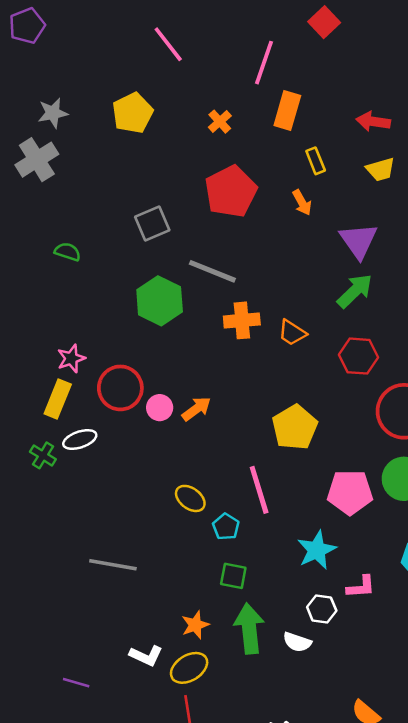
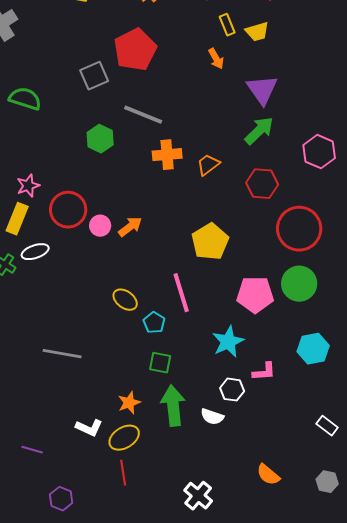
yellow trapezoid: (381, 169) -> (257, 32), moved
red pentagon: (231, 192) -> (135, 50), moved
green semicircle: (68, 252) -> (25, 99), size x1.5
green hexagon: (160, 301) -> (100, 139), size x0.7
orange trapezoid: (292, 333) -> (208, 165), turned 110

